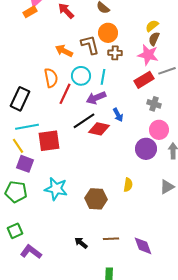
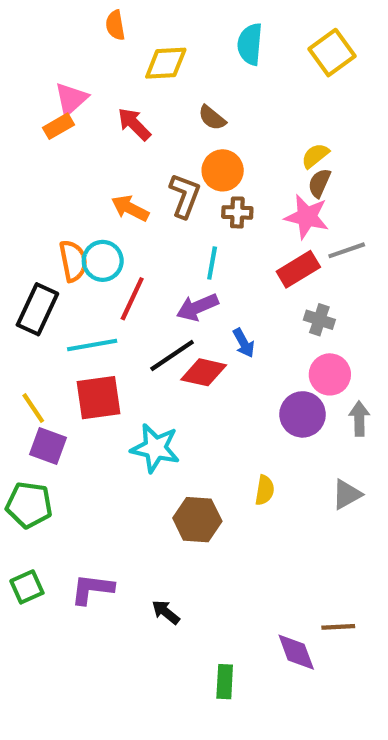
brown L-shape: (90, 45) -> (185, 196), turned 35
cyan circle: (81, 76) -> (103, 261), moved
orange semicircle: (51, 78) -> (73, 261), moved
cyan line: (27, 127) -> (92, 345), moved
cyan star: (56, 189) -> (155, 448), moved
brown line: (111, 239) -> (338, 627), moved
purple diamond: (143, 246) -> (296, 652), moved
purple L-shape: (31, 252) -> (92, 589), moved, turned -30

